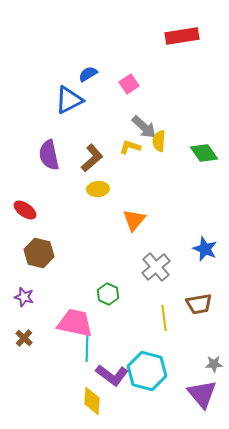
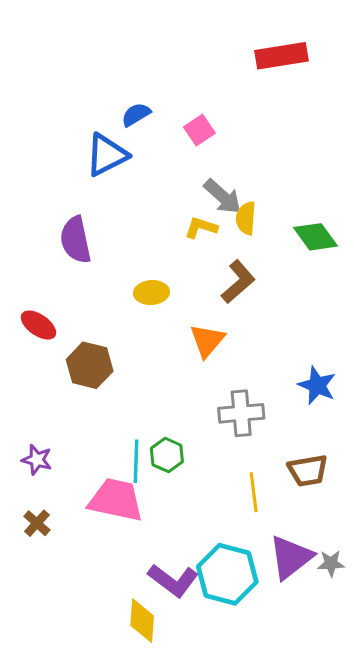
brown L-shape: (92, 158) -> (238, 282), moved
brown hexagon: (39, 253) -> (90, 365), moved
gray cross: (156, 267) -> (241, 413), turned 36
cyan line: (87, 348) -> (136, 461), moved
purple triangle: (202, 394) -> (291, 557), moved, turned 32

